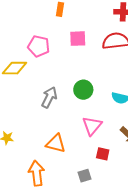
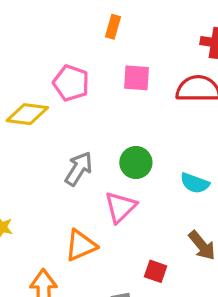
pink triangle: (92, 126) -> (120, 207), moved
orange triangle: (56, 143) -> (81, 245), turned -45

